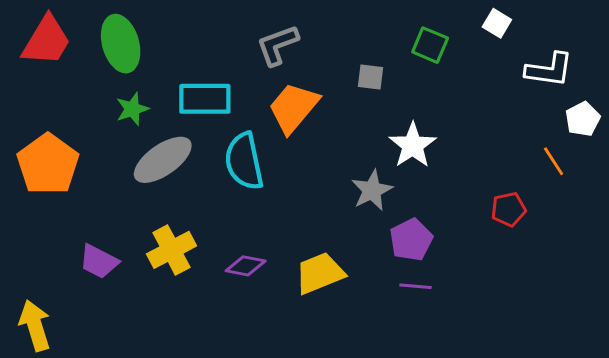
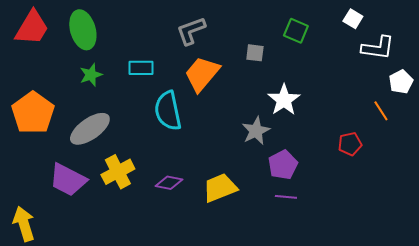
white square: (497, 23) -> (353, 19), moved
cyan rectangle: (205, 99) -> (141, 68), size x0.7
gray ellipse: (163, 160) -> (90, 129), moved
purple trapezoid: (99, 262) -> (68, 180), size x1.4

